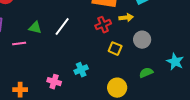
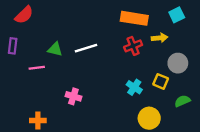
white line: (62, 27) -> (86, 48), turned 36
yellow square: (115, 49) -> (161, 81), moved
cyan cross: (81, 70) -> (134, 87), moved, turned -32
pink cross: (54, 82) -> (73, 96), moved

